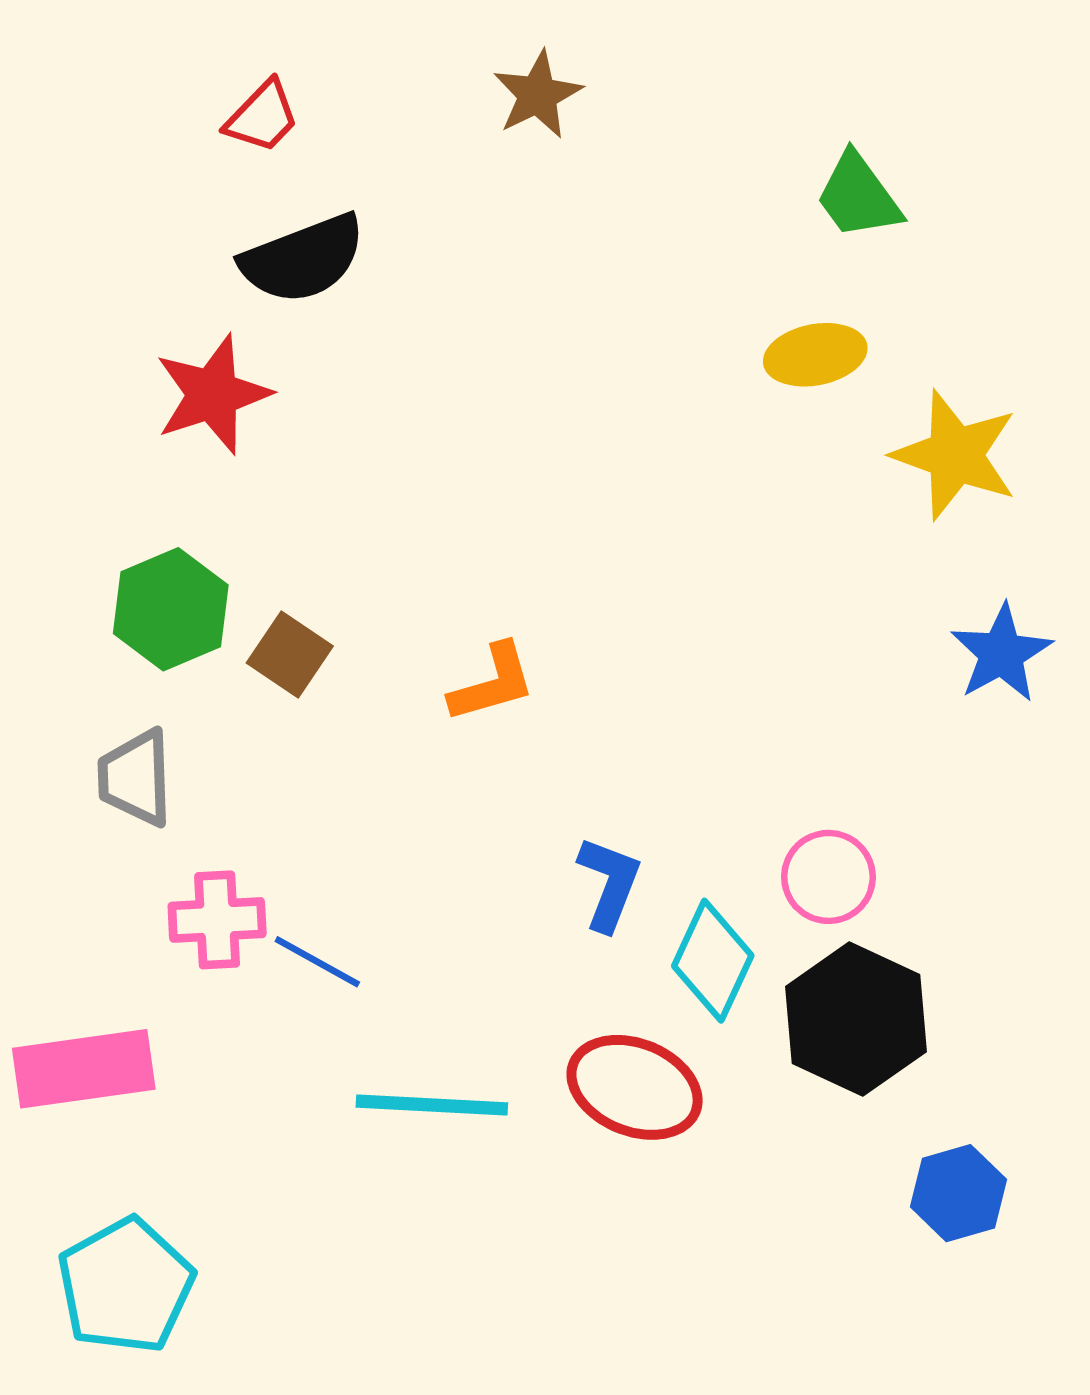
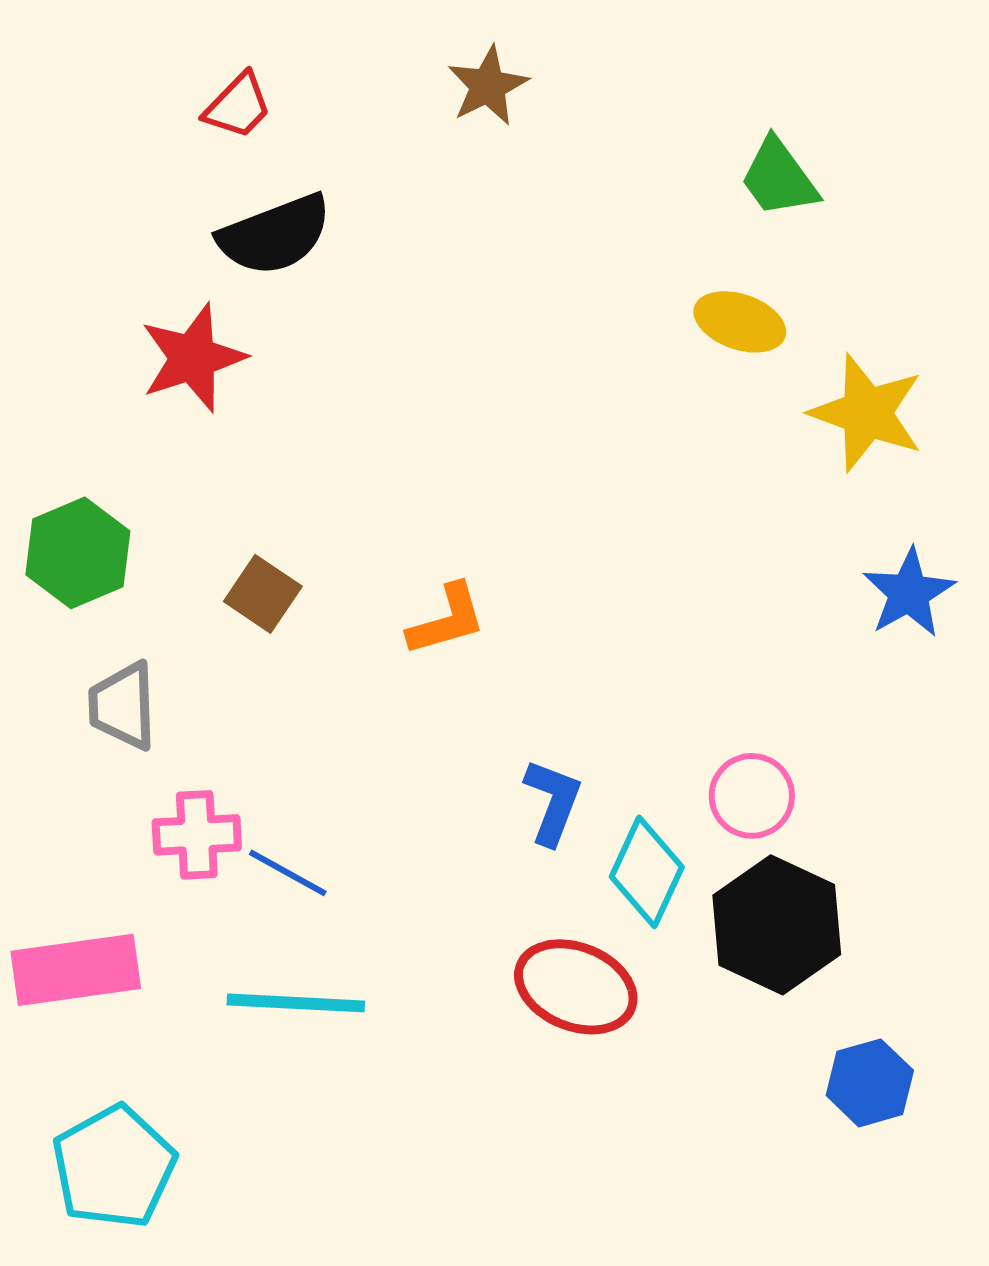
yellow ellipse: (815, 355) -> (740, 322), turned 30
green hexagon: (171, 609) -> (78, 553), moved
cyan line: (432, 1105) -> (296, 1003), moved

